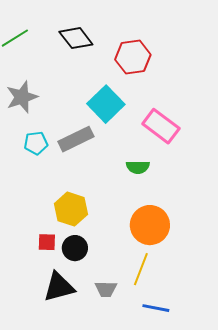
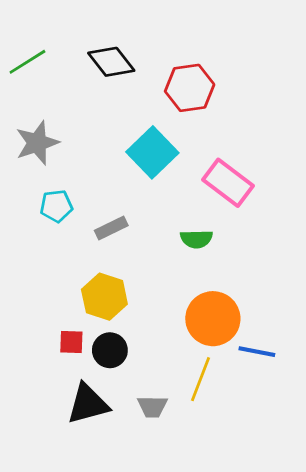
gray rectangle: (76, 139) -> (111, 228), moved, size x0.7
blue line: (156, 308) -> (257, 352), moved

